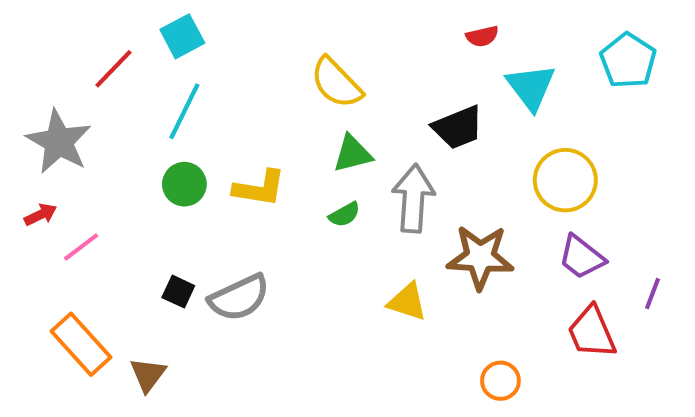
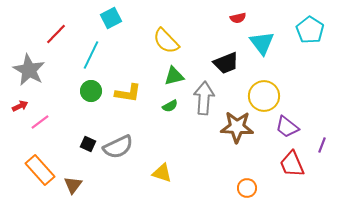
cyan square: (182, 36) -> (111, 18), moved
yellow circle: (565, 180) -> (264, 96), moved
yellow triangle: (407, 302) -> (162, 173), moved

